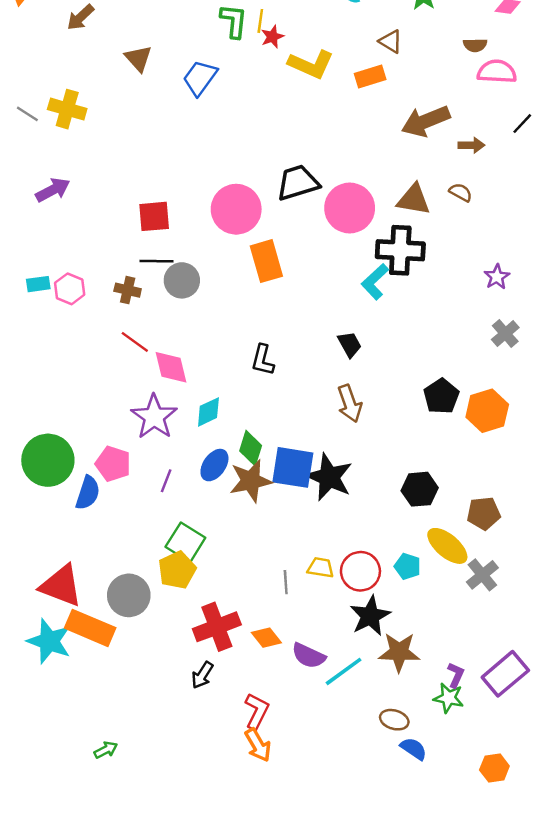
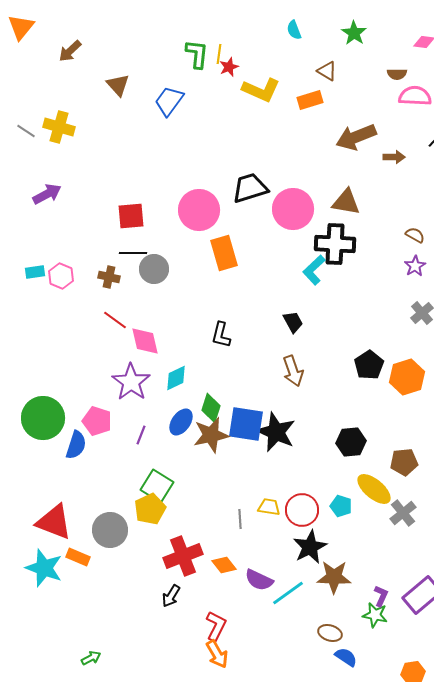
brown semicircle: (461, 192) -> (415, 235), moved
orange rectangle: (90, 628) -> (78, 557), size x0.6

